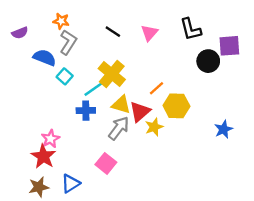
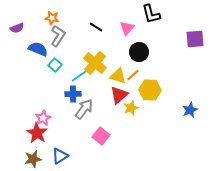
black L-shape: (191, 29) -> (151, 14), moved
black circle: (208, 61) -> (139, 52), moved
yellow triangle: (121, 105) -> (118, 76), moved
gray arrow: (119, 128) -> (84, 109), moved
pink square: (106, 163) -> (101, 136), moved

